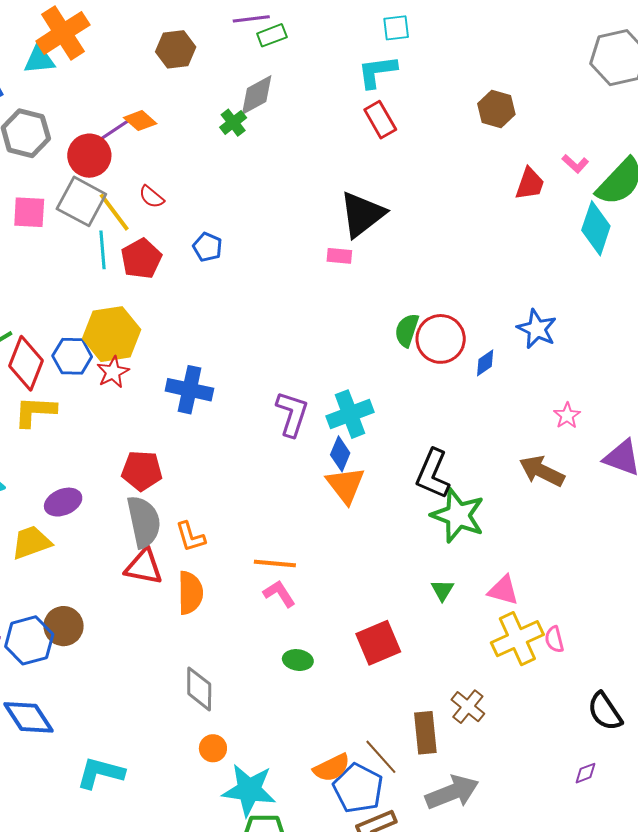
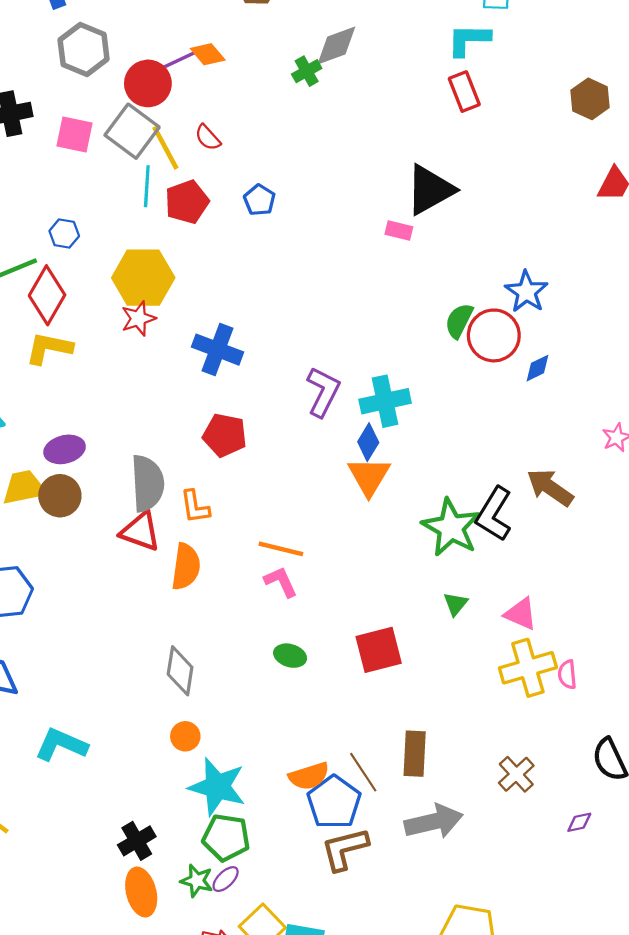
blue star: (537, 329) -> (526, 292), moved
blue hexagon: (72, 356) -> (64, 234), moved, size x0.7
red pentagon: (142, 471) -> (225, 435), moved
brown arrow: (542, 471) -> (550, 487), moved
black L-shape: (433, 474) -> (494, 514), moved
green star: (458, 515) -> (451, 528), moved
brown circle: (64, 626) -> (60, 496), moved
brown cross: (468, 707) -> (516, 774), moved

